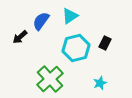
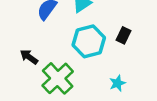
black arrow: (20, 37) -> (29, 57), moved, turned 77

